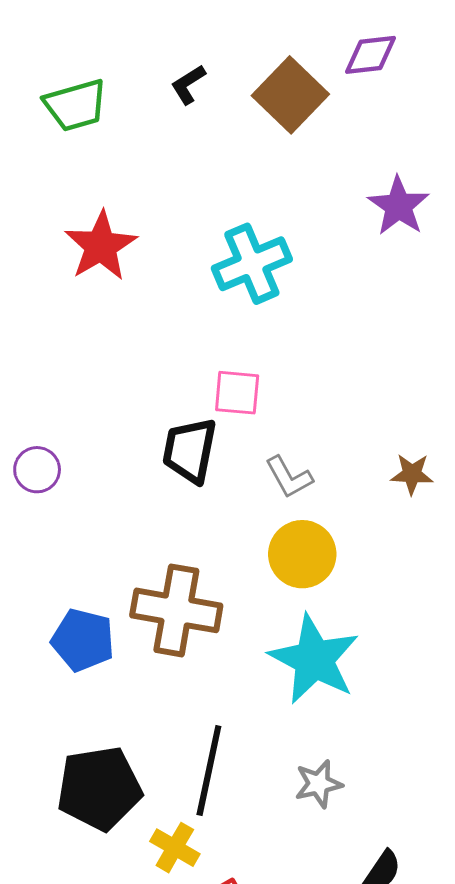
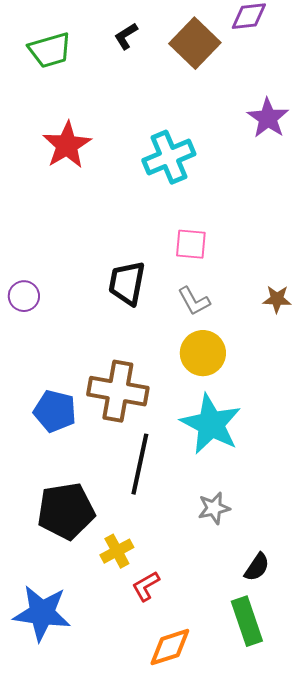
pink square: (237, 393) -> (191, 244), moved
black line: (209, 770) -> (140, 464), moved
yellow cross: (175, 848) -> (117, 551), turned 32

